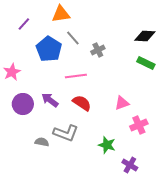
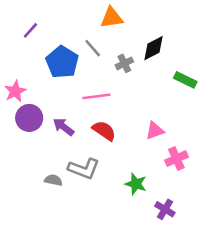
orange triangle: (61, 14) -> (112, 18), moved
black diamond: (145, 36) -> (154, 48), moved, turned -30
purple circle: (23, 104) -> (29, 118), moved

